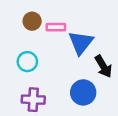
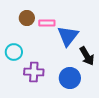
cyan circle: (27, 62) -> (14, 52), moved
purple cross: (33, 100) -> (34, 72), moved

